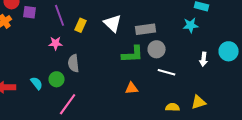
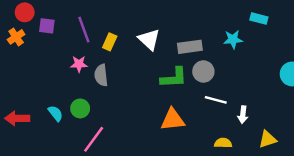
cyan star: (191, 25) -> (233, 39), moved
white arrow: (204, 59) -> (243, 115), moved
gray semicircle: (74, 63) -> (101, 75), moved
orange triangle: (132, 88) -> (173, 120), size x1.5
yellow triangle: (199, 102) -> (267, 139), moved

